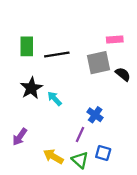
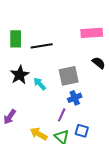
pink rectangle: (115, 39) -> (92, 33), size x1.5
gray square: (99, 63) -> (69, 76), moved
blue cross: (95, 115) -> (75, 98), turned 32

